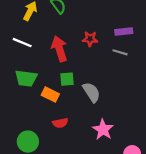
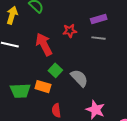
green trapezoid: (26, 78) -> (20, 91), moved
green square: (67, 79) -> (55, 70), turned -32
red semicircle: (60, 123) -> (56, 110), turned 104

